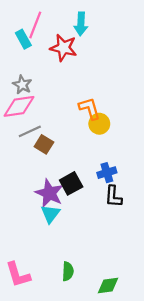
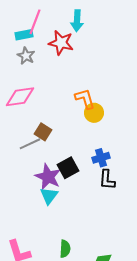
cyan rectangle: (23, 39) -> (24, 35), turned -72
gray star: (22, 85) -> (26, 56), moved
gray line: (30, 131) -> (30, 144), moved

